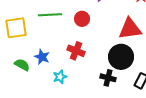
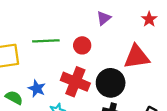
red cross: (76, 51) -> (75, 82), size x1.4
black circle: (121, 57) -> (111, 83), moved

